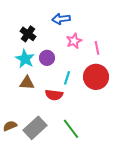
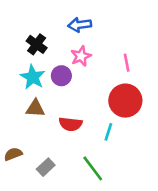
pink star: (74, 41) -> (81, 56), moved
cyan line: (67, 78) -> (108, 132), moved
brown semicircle: (10, 126) -> (13, 154), moved
gray rectangle: (35, 128) -> (46, 167), size x0.6

